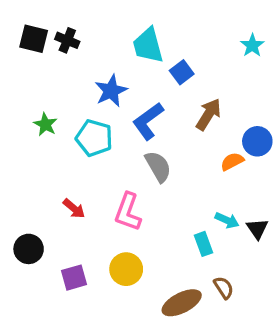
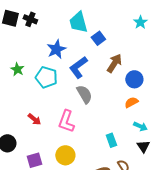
blue circle: (257, 141) -> (134, 79), moved
orange semicircle: (232, 161) -> (131, 102), moved
cyan arrow: (227, 220) -> (140, 126), moved
black triangle: (257, 229) -> (143, 146), moved

